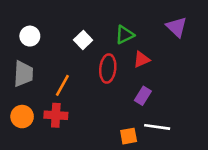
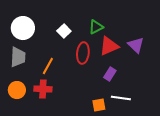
purple triangle: (177, 27) -> (136, 45), moved
white circle: (30, 36) -> (23, 28), size x1.5
red triangle: (142, 59) -> (109, 46), size x1.5

